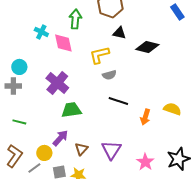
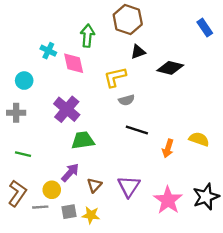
black triangle: (119, 33) -> (138, 52), turned -32
cyan circle: (19, 67) -> (24, 81), moved
pink star: (145, 162) -> (168, 200), size x1.4
gray line: (34, 168) -> (40, 207), turned 32

